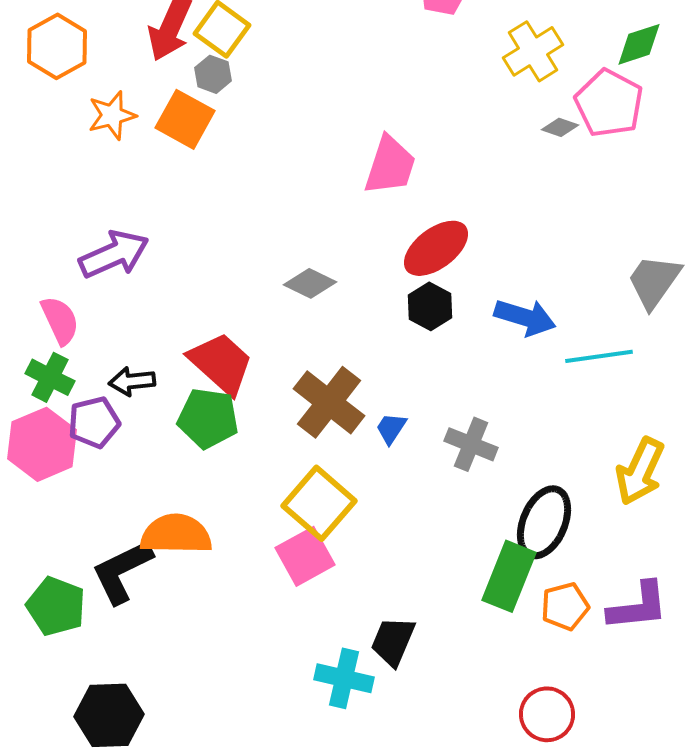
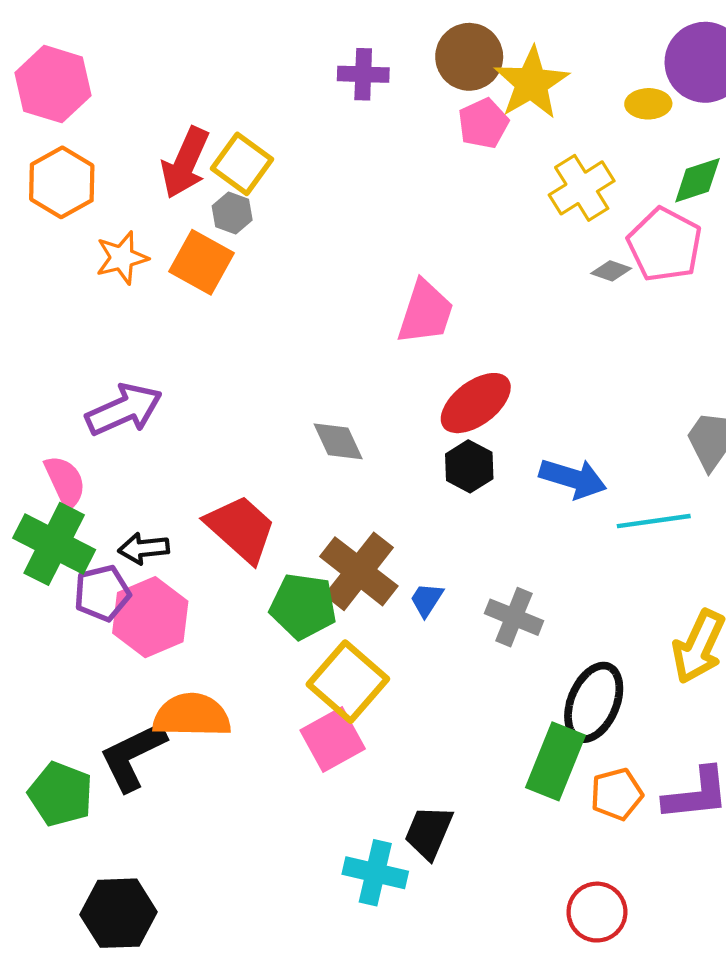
gray diamond: (310, 283) -> (338, 441), turned 39
green cross: (50, 377) -> (54, 544), size x1.5
green pentagon: (208, 418) -> (303, 606), moved
pink hexagon: (42, 444) -> (150, 617), moved

